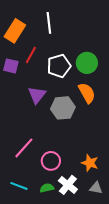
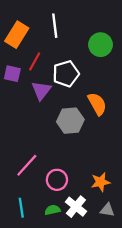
green circle: (87, 63) -> (101, 45), moved
purple triangle: (37, 95) -> (41, 90), moved
orange star: (90, 163) -> (101, 182), turned -30
cyan line: (19, 186) -> (21, 208), turned 60

